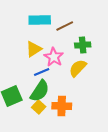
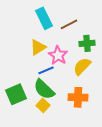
cyan rectangle: (40, 20) -> (44, 18), turned 65
green semicircle: (40, 91) -> (44, 89), turned 100
orange cross: (62, 106) -> (78, 97), moved

